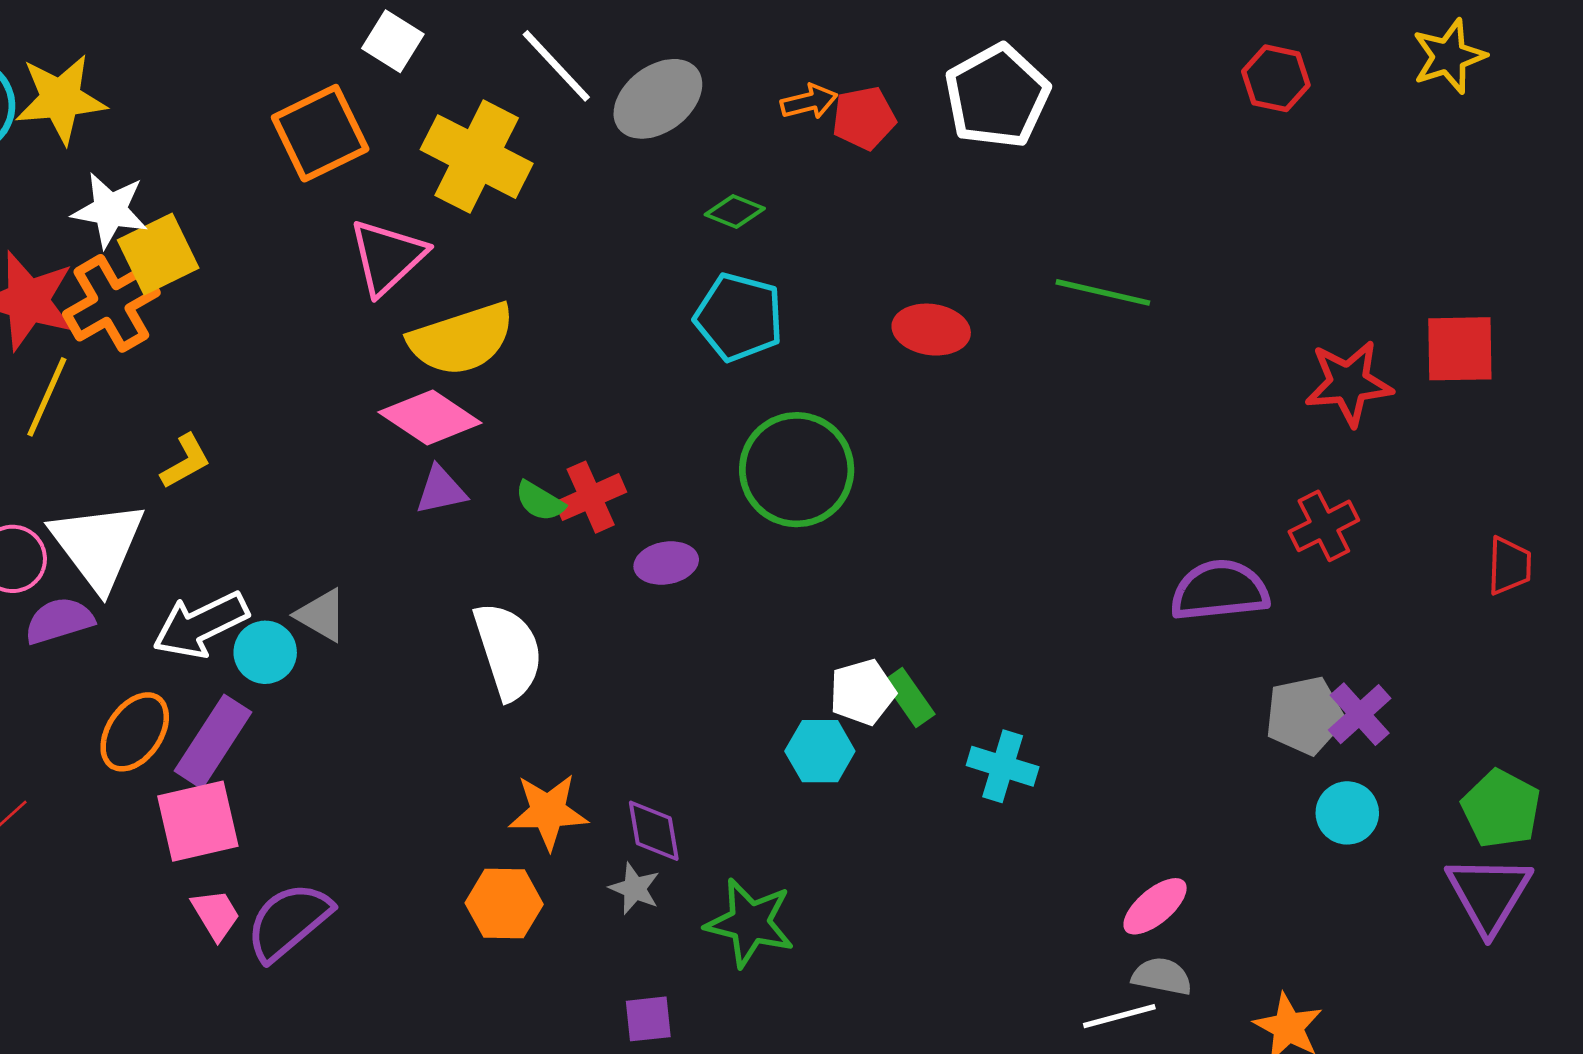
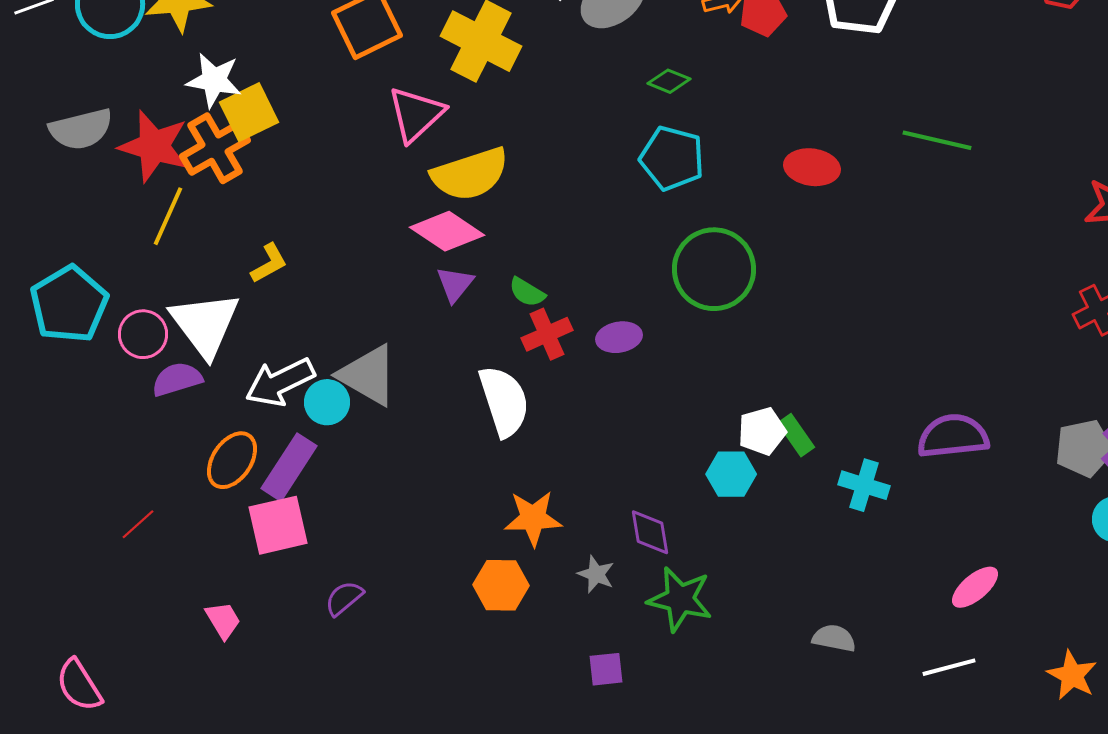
purple triangle: (441, 490) -> (455, 284), turned -39
red cross: (591, 497) -> (547, 334), moved
purple semicircle: (1220, 590) -> (953, 436), moved
gray triangle: (321, 615) -> (368, 375), size x1.6
purple diamond: (654, 831) -> (650, 532), moved
pink trapezoid: (216, 915) -> (223, 620), moved
purple semicircle: (289, 921) -> (344, 598), size x0.6
gray semicircle: (1162, 976) -> (834, 638), moved

